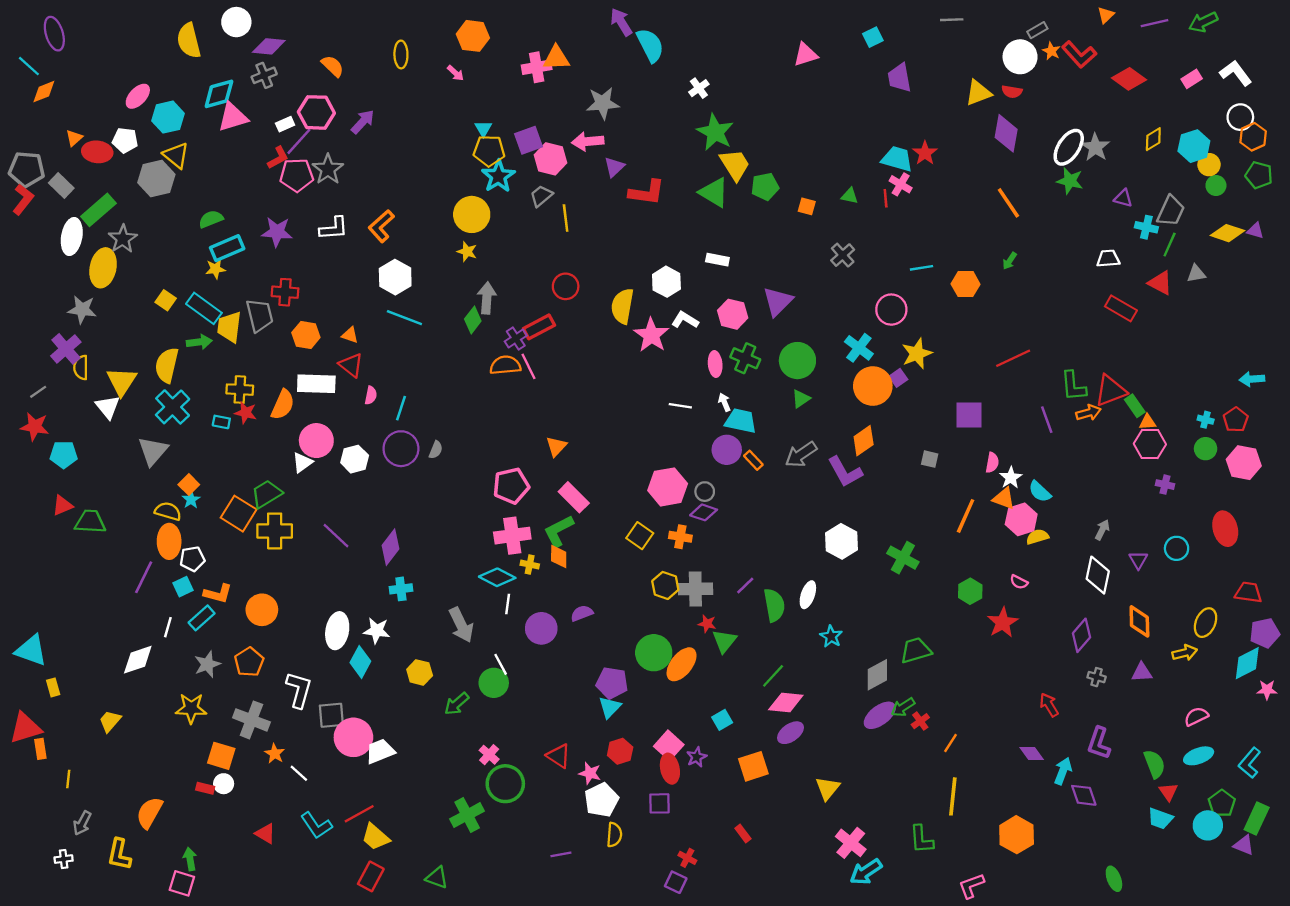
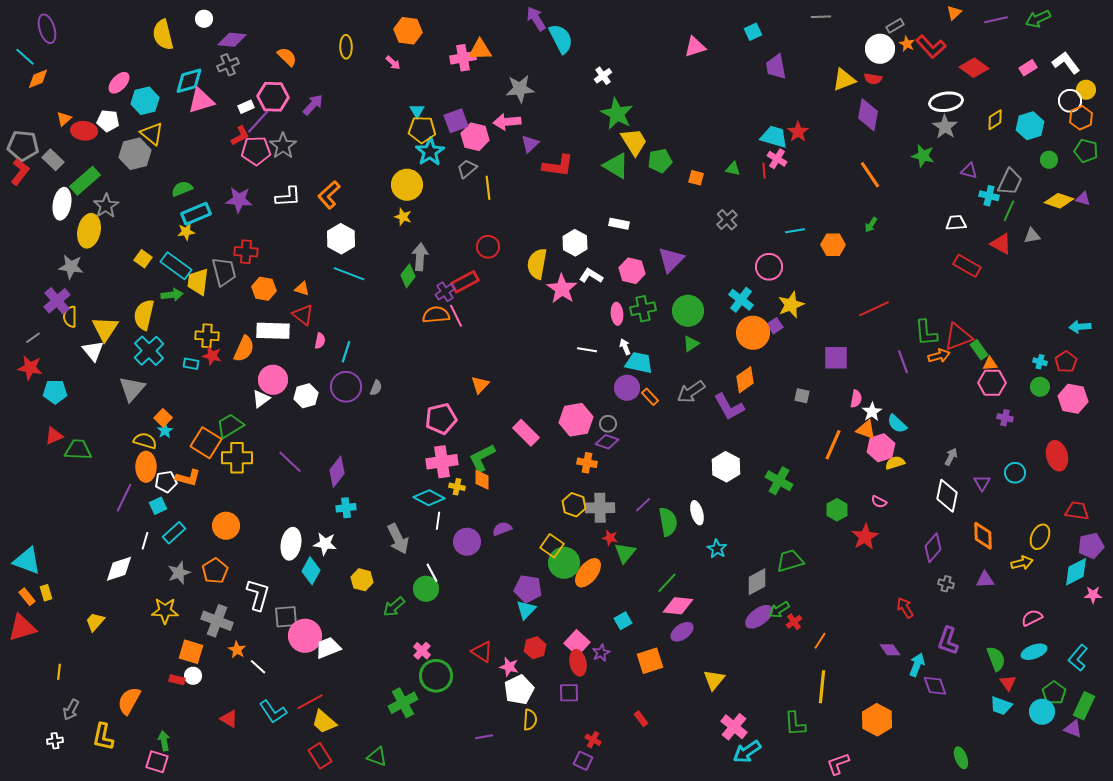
white circle: (236, 22) -> (204, 19), size x0.7
white ellipse: (1069, 147) -> (946, 102), moved, turned 48
yellow circle: (1209, 165) -> (1086, 90), moved
green cross: (745, 358) -> (643, 309), turned -35
pink rectangle: (574, 497) -> (526, 433), moved
yellow square: (640, 536) -> (552, 546), moved
orange L-shape: (218, 594) -> (188, 478), moved
white ellipse: (808, 595) -> (697, 513), turned -35
orange rectangle: (40, 749) -> (27, 597), moved, turned -30
red rectangle: (371, 876) -> (320, 756), turned -60

